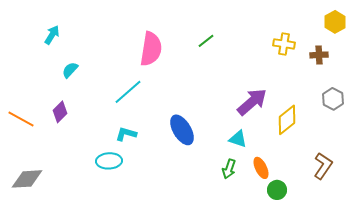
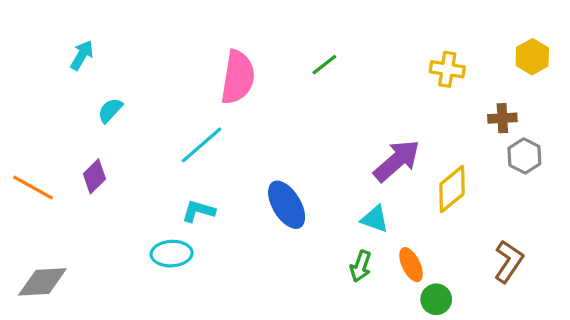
yellow hexagon: (335, 22) -> (532, 57), moved
brown cross: (319, 55) -> (502, 118), moved

